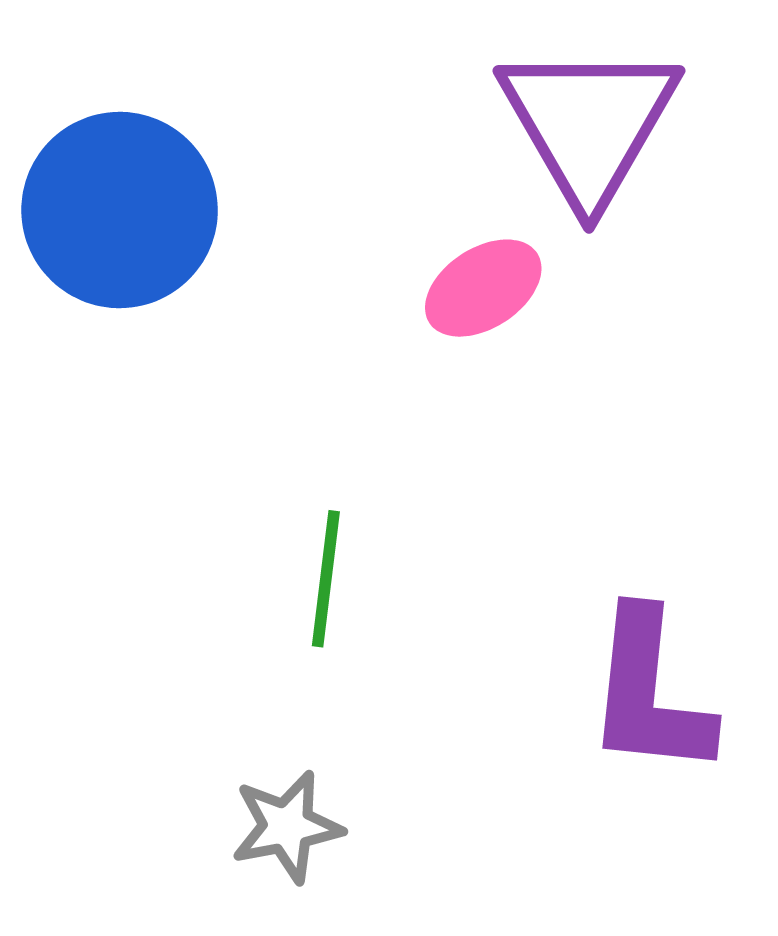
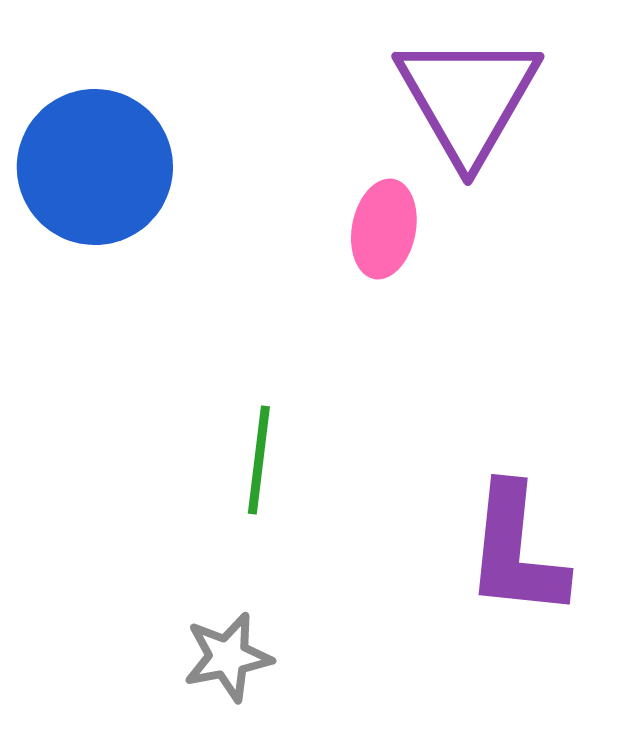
pink ellipse: (483, 288) -> (384, 229), turned -46

